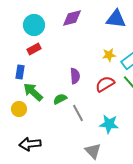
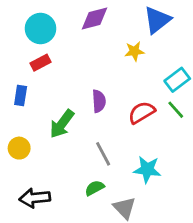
blue triangle: (116, 19) -> (157, 20), turned -45
yellow star: (109, 55) -> (134, 51), moved
green arrow: (33, 92) -> (62, 124), moved, turned -95
green semicircle: (60, 99) -> (95, 188), moved

